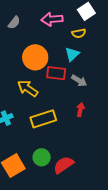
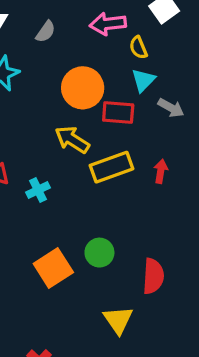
yellow semicircle: (79, 33) -> (138, 48), moved, turned 80
gray arrow: (79, 81) -> (171, 108), moved
yellow rectangle: (43, 119) -> (111, 167), moved
red semicircle: (64, 165) -> (153, 276), moved, turned 130

